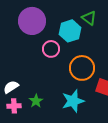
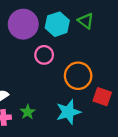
cyan hexagon: (70, 31) -> (57, 24), moved

